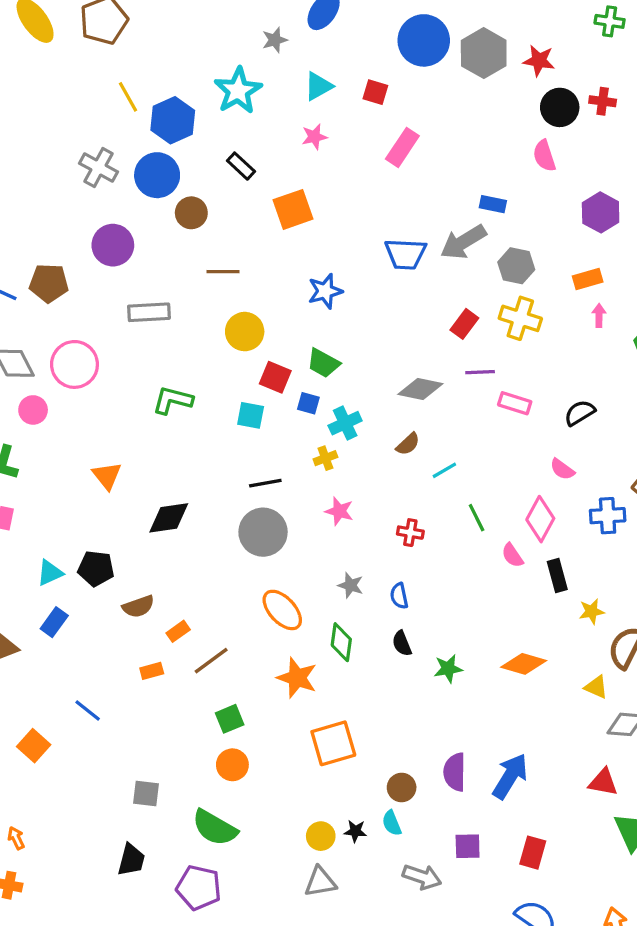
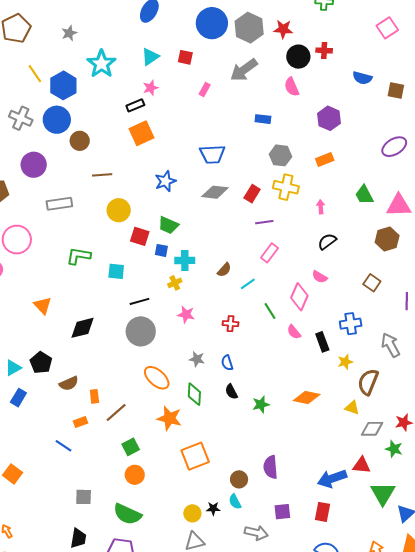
gray star: (275, 40) -> (69, 33), moved
pink rectangle: (402, 147) -> (205, 90), size x0.6
black rectangle: (241, 166) -> (135, 105), moved, turned -60
gray arrow: (463, 242) -> (244, 70), moved
pink arrow: (599, 316) -> (321, 207), moved
gray diamond: (420, 389) -> (215, 192), moved
pink rectangle: (515, 403) -> (270, 253), moved, turned -66
cyan square: (251, 415) -> (116, 271), moved
cyan cross: (345, 423) -> (185, 260), turned 30
blue cross: (608, 516) -> (351, 324), moved
pink diamond: (540, 519) -> (299, 297), moved
black pentagon: (96, 568) -> (41, 363), turned 30
orange rectangle: (178, 631) -> (94, 396), turned -56
blue line: (88, 710) -> (63, 446), moved
blue arrow: (510, 776) -> (332, 479), moved, turned -136

